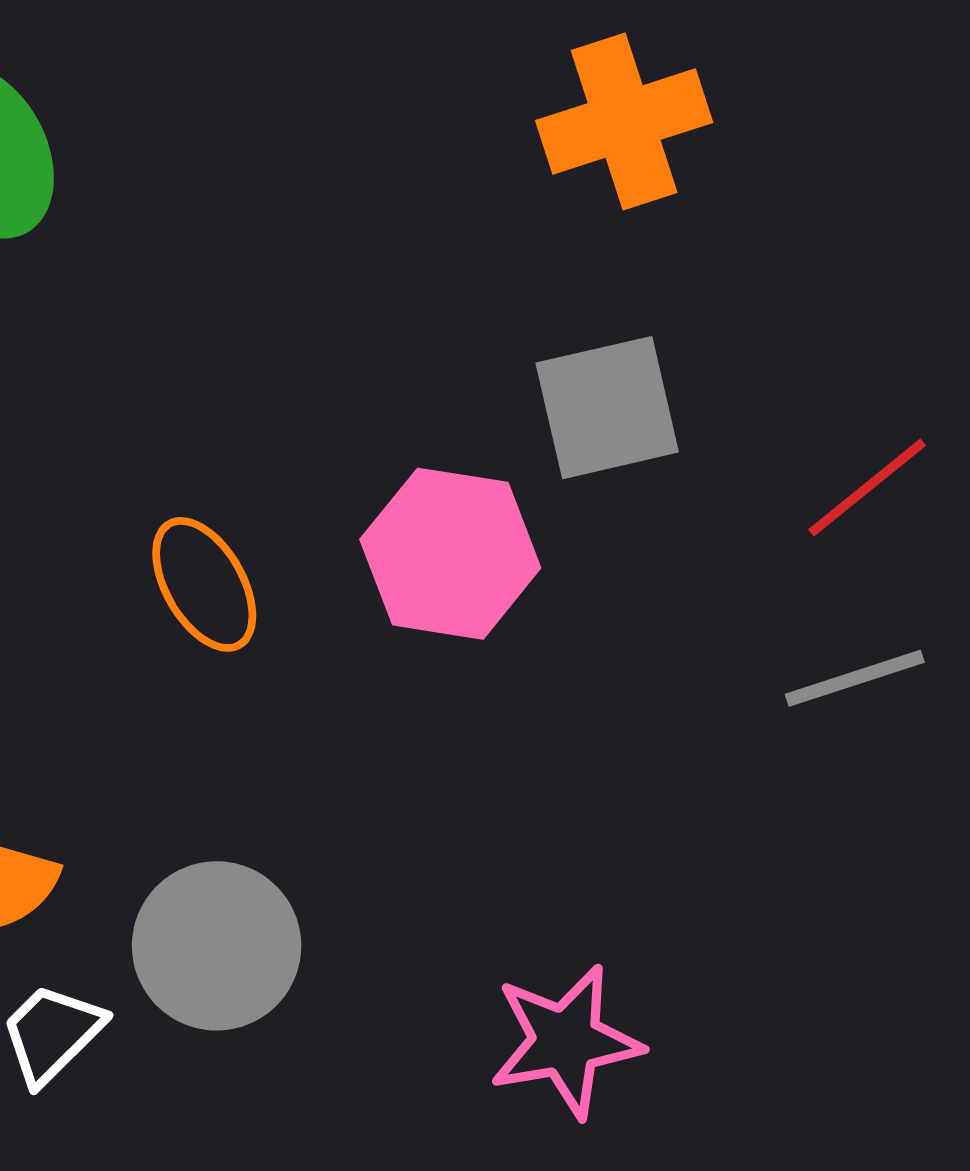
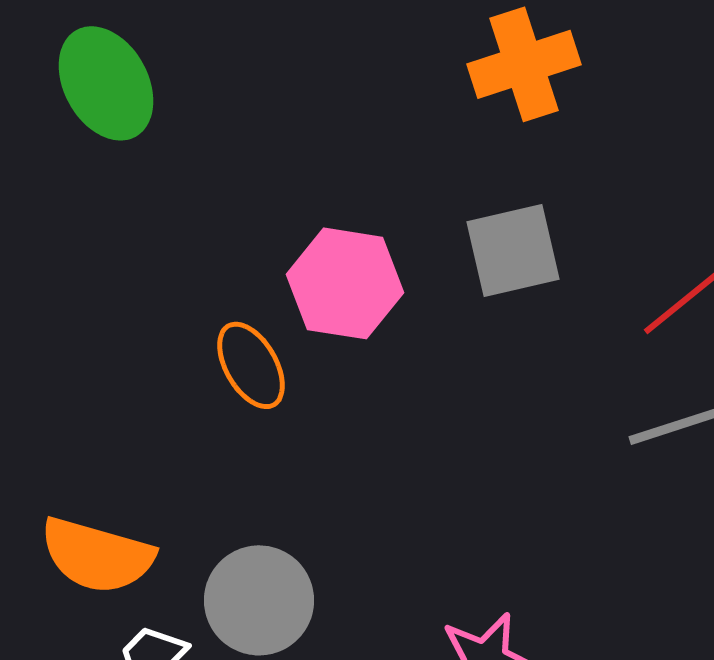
pink hexagon: (450, 554) -> (345, 283), moved

